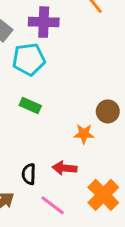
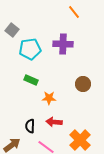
purple cross: (44, 22) -> (63, 44), moved
orange star: (84, 134) -> (49, 98), moved

